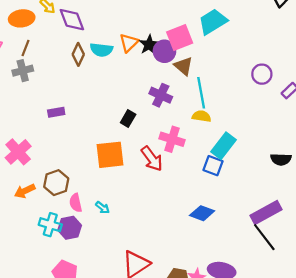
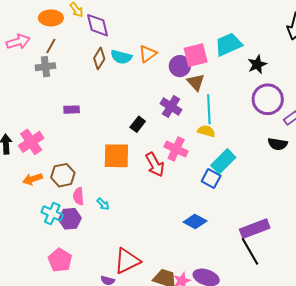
black star: (149, 45) -> (257, 64), moved
purple circle: (262, 74) -> (268, 99), size x1.6
black semicircle: (281, 159) -> (278, 144), moved

